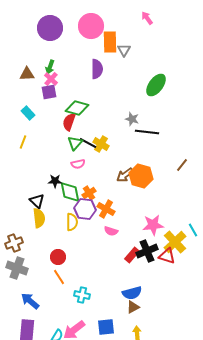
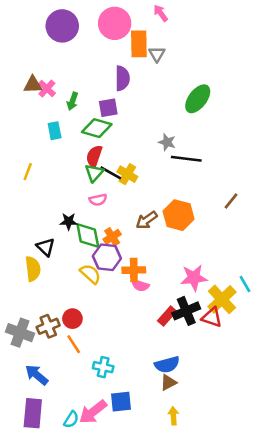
pink arrow: (147, 18) -> (161, 13), moved
green arrow: (50, 67) -> (72, 101), moved
pink cross: (51, 79) -> (47, 89), moved
purple square: (49, 92) -> (108, 108), moved
cyan rectangle: (28, 113) -> (55, 131), moved, turned 32
red semicircle: (69, 122) -> (94, 156), moved
brown arrow: (125, 175) -> (147, 220), moved
orange cross: (106, 209) -> (134, 270), moved, turned -30
yellow semicircle: (39, 218) -> (33, 269), moved
yellow semicircle: (72, 222) -> (90, 274), turned -48
brown cross: (14, 243) -> (48, 326), moved
blue square: (106, 327) -> (121, 402), moved

